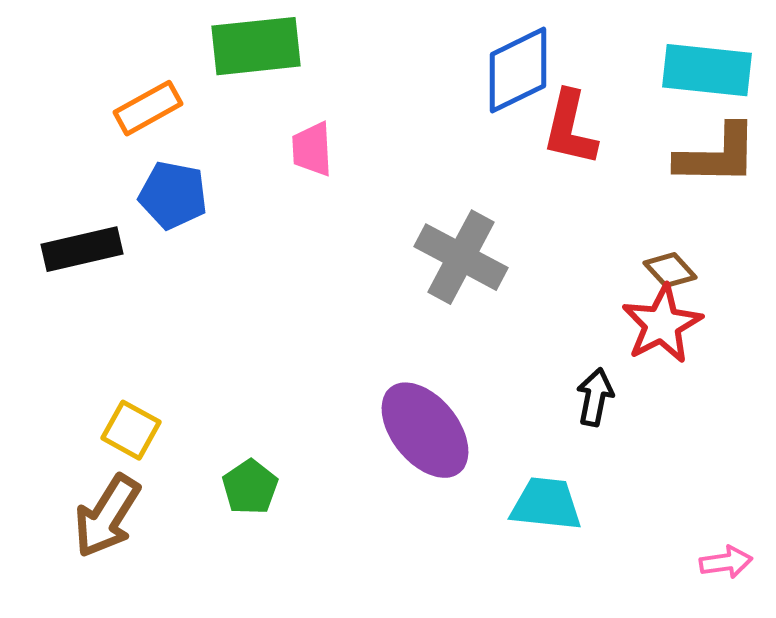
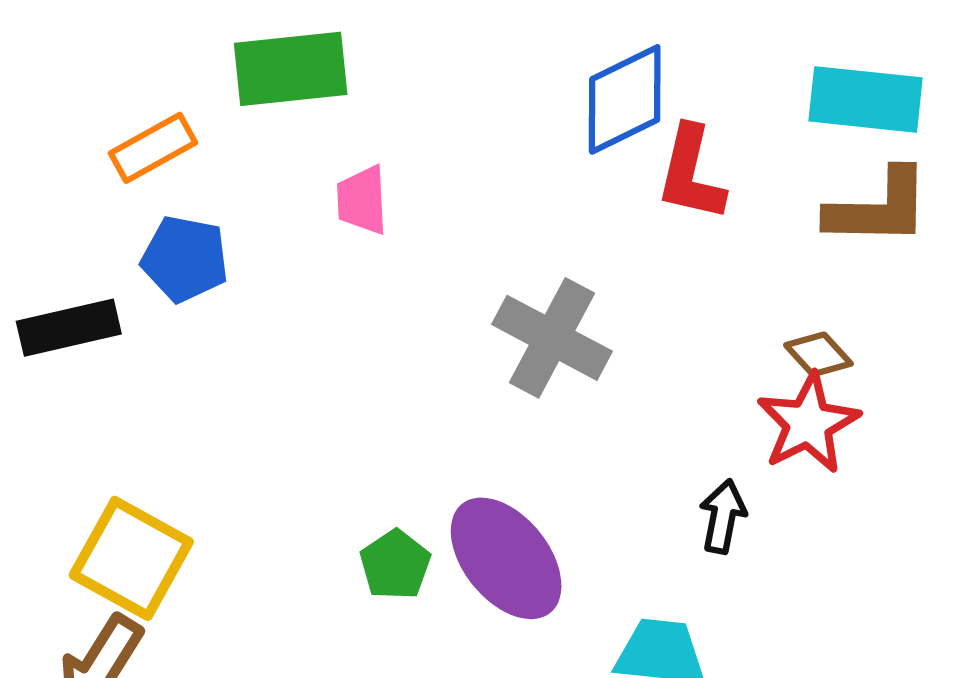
yellow square: (131, 430) -> (131, 558), size x1.6
green pentagon: (250, 487) -> (395, 565), moved

